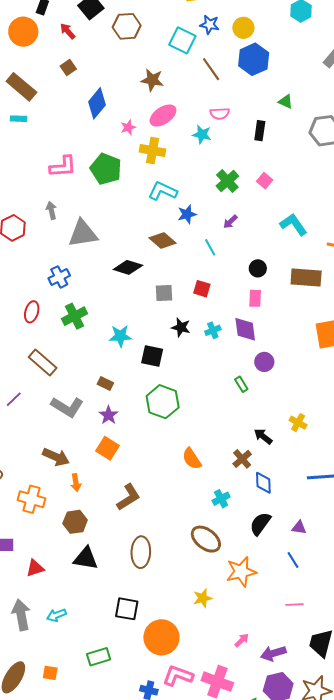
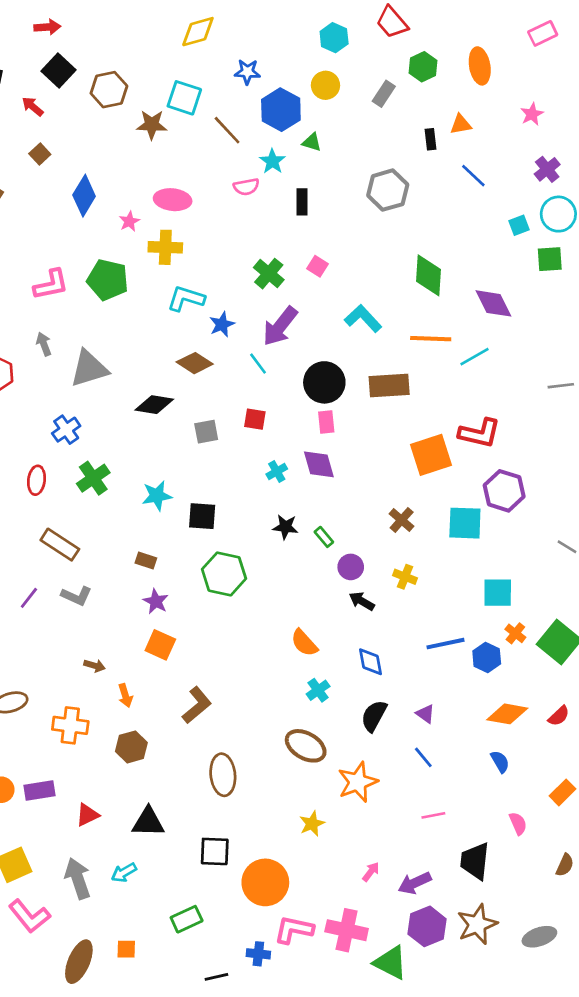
blue star: (210, 25) -> (247, 72), moved
yellow circle: (243, 28) -> (325, 85), moved
brown star: (152, 80) -> (152, 125), moved
green triangle: (286, 102) -> (312, 142), moved
pink ellipse: (163, 116) -> (173, 200), turned 48
cyan star: (202, 134) -> (272, 161), moved, turned 30
purple arrow: (230, 222) -> (280, 326), size x2.0
black circle: (258, 268) -> (324, 382), size x1.8
black star: (181, 327) -> (285, 527), moved
purple circle: (264, 362) -> (351, 567), moved
gray L-shape: (67, 407) -> (76, 596), moved, size x0.7
brown arrow: (56, 457) -> (95, 666), size x0.6
orange semicircle: (192, 459) -> (304, 643), moved
brown cross: (242, 459) -> (402, 520), moved
purple triangle: (299, 528) -> (425, 714), turned 35
black triangle: (86, 558) -> (148, 822), moved

